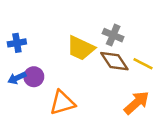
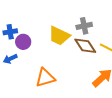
gray cross: (113, 35) -> (84, 26), turned -35
purple circle: (34, 77) -> (23, 42), moved

